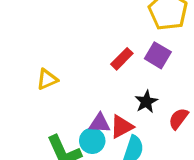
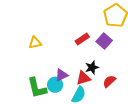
purple triangle: (100, 123) -> (62, 75), turned -40
red triangle: (122, 127) -> (83, 78), moved

